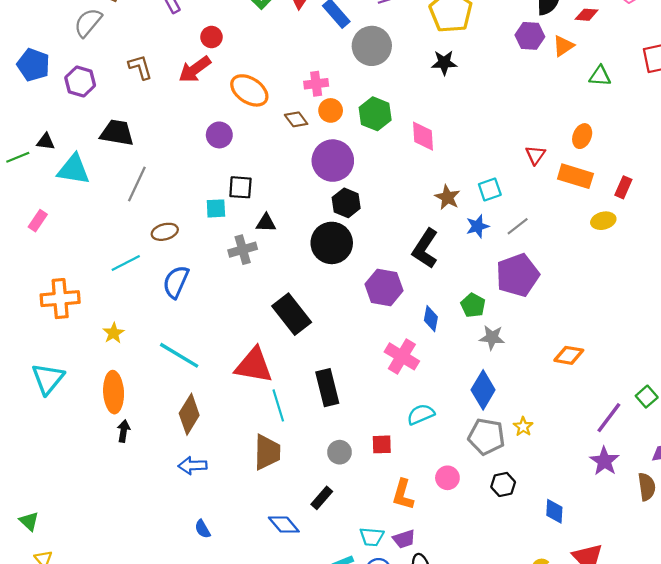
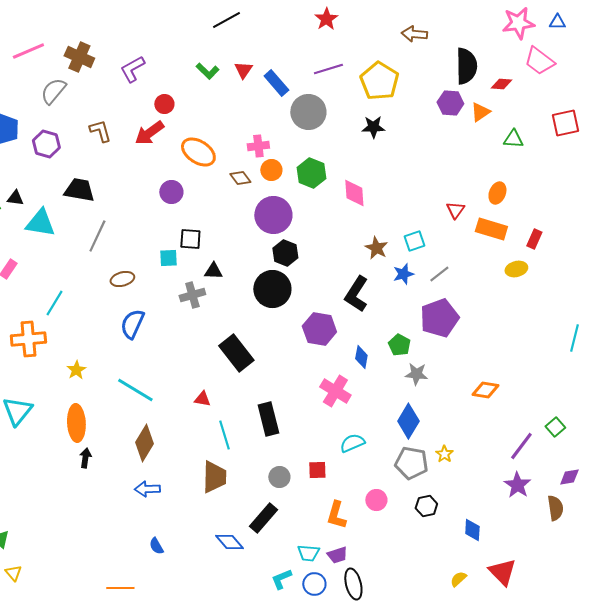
cyan line: (126, 263) -> (54, 303), moved, turned -32
red triangle: (254, 365) -> (202, 399), size x0.5
black rectangle: (322, 498) -> (263, 518), size x1.4

